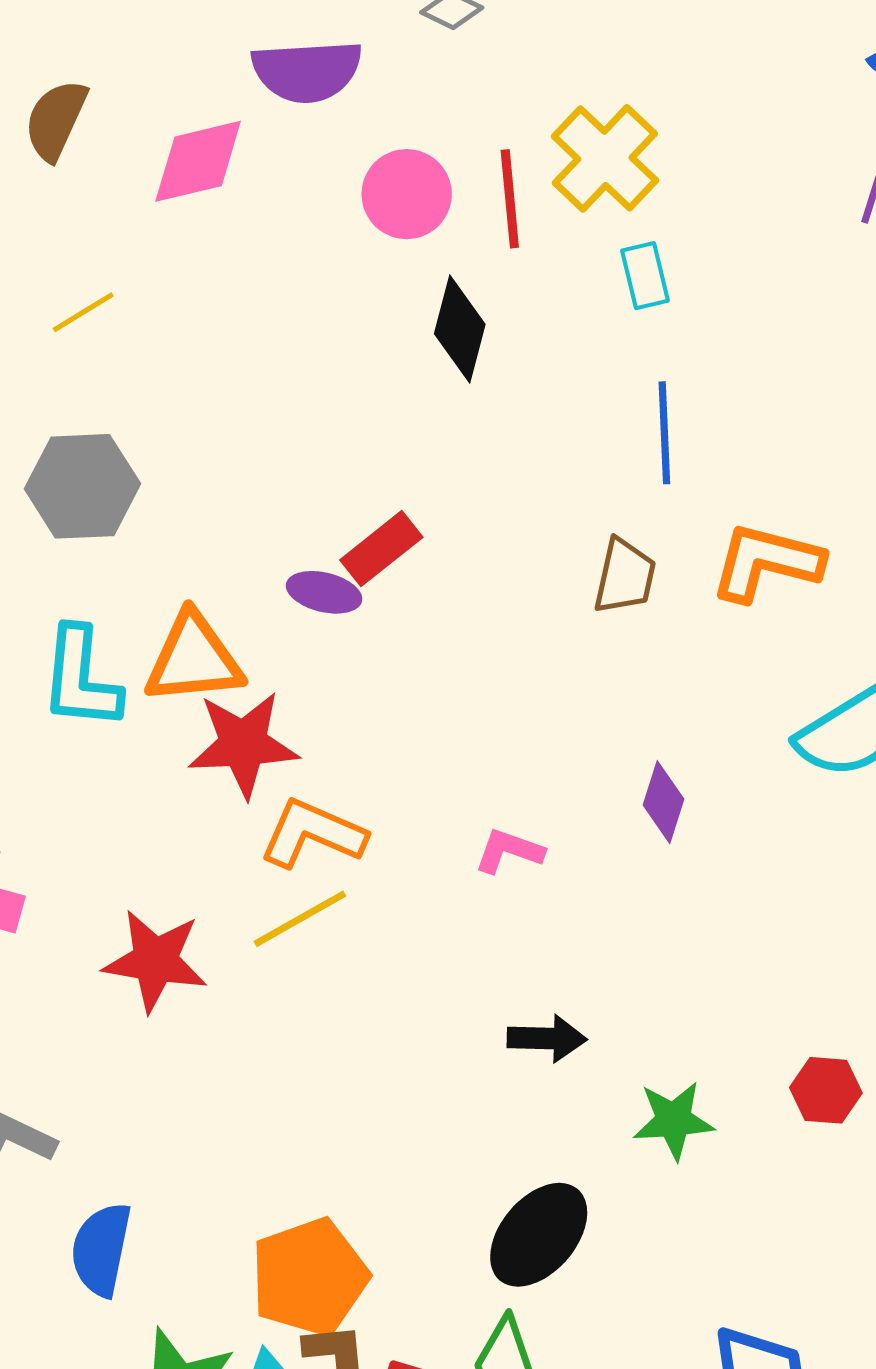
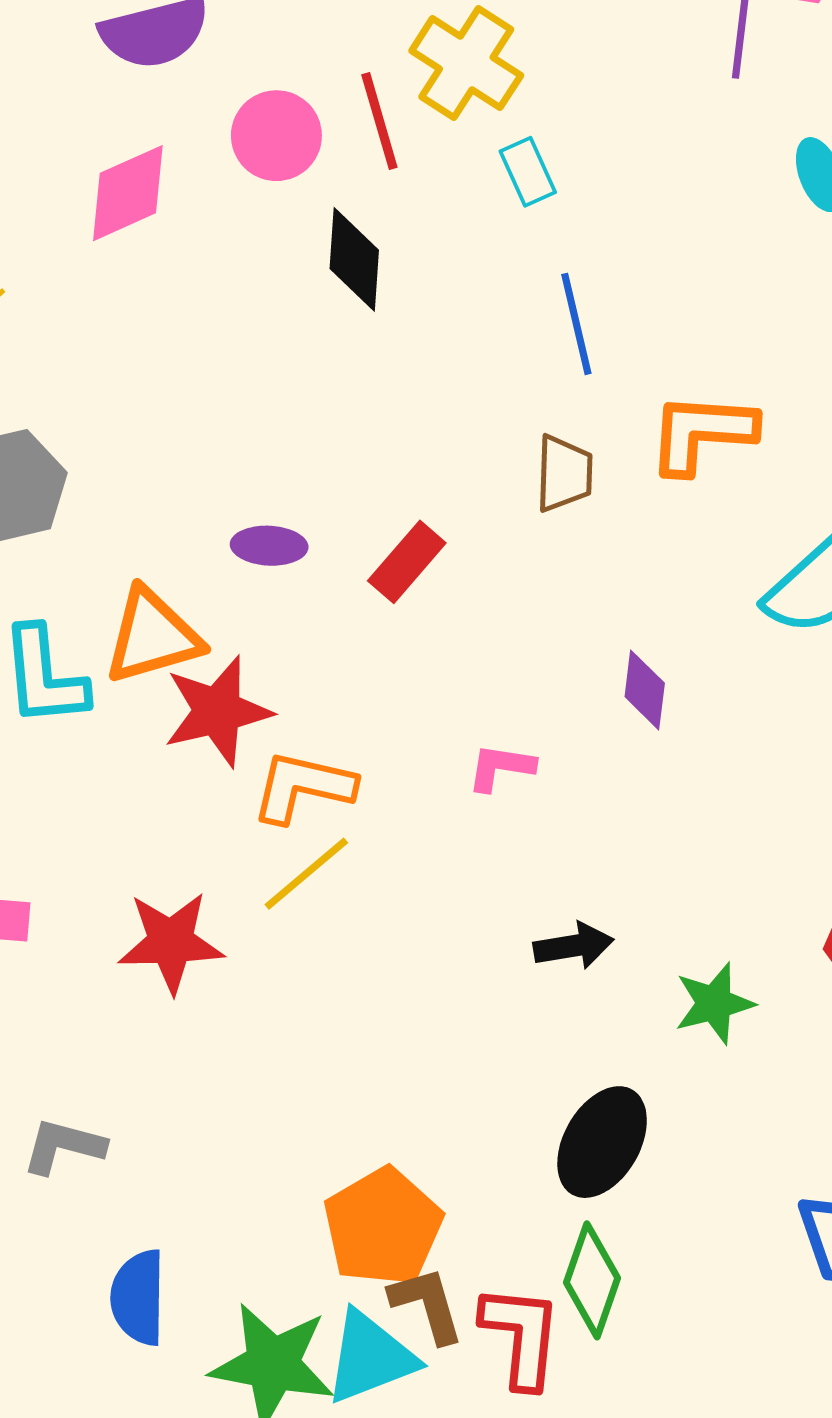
pink diamond: (198, 161) -> (128, 193), moved
red rectangle: (381, 549) -> (407, 562), moved
blue semicircle: (101, 1249) -> (138, 1297), moved

